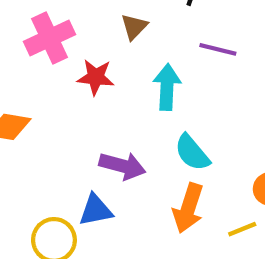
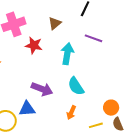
orange arrow: (188, 208) -> (71, 113), size x0.6

